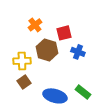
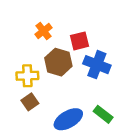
blue cross: (78, 52) -> (97, 65), size x1.5
blue ellipse: (55, 96) -> (68, 119), turned -45

